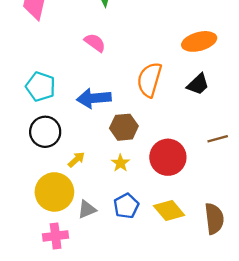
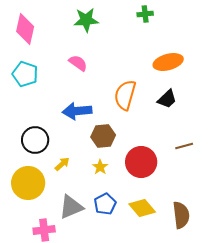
cyan pentagon: (41, 87) -> (25, 74), moved
yellow circle: (54, 192) -> (28, 183), moved
gray triangle: (87, 209) -> (71, 207), size x1.5

